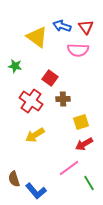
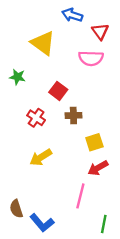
blue arrow: (62, 26) -> (72, 15), moved
red cross: (31, 101) -> (36, 118), size x0.7
pink line: (69, 168) -> (80, 196), turned -40
green line: (89, 183) -> (104, 224), moved, turned 42

